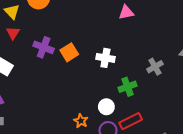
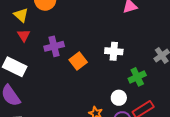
purple cross: (44, 47) -> (54, 46), turned -30
orange square: (69, 52) -> (78, 61), moved

